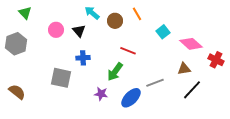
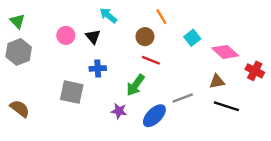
green triangle: (25, 13) -> (17, 21), moved
brown circle: (115, 21) -> (145, 37), moved
black line: (192, 90) -> (226, 106), turned 65

